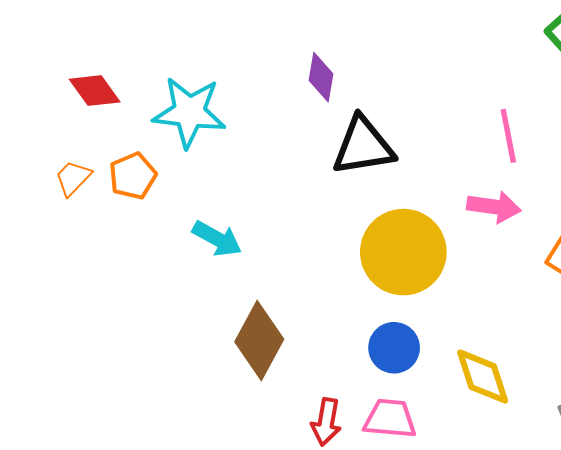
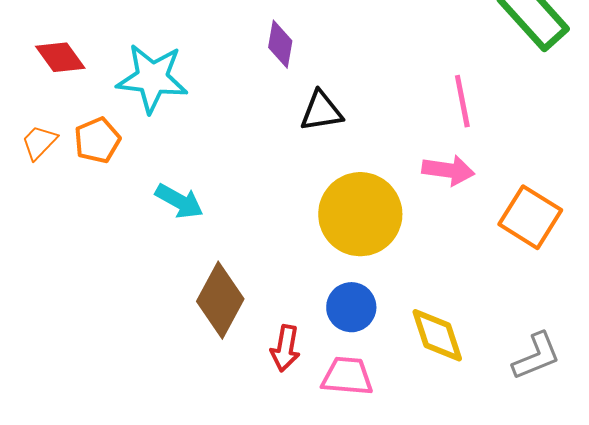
black triangle: (363, 146) -> (321, 111), size x0.7
red arrow: (326, 422) -> (285, 348), moved

